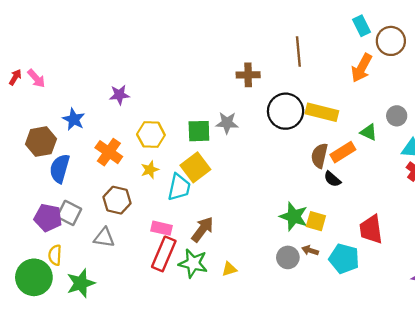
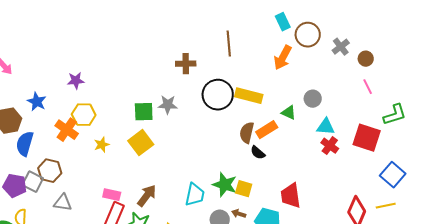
yellow hexagon: (151, 135) -> (84, 115), moved
cyan trapezoid: (179, 187) -> (195, 195), moved
brown hexagon: (117, 200) -> (50, 171), moved

